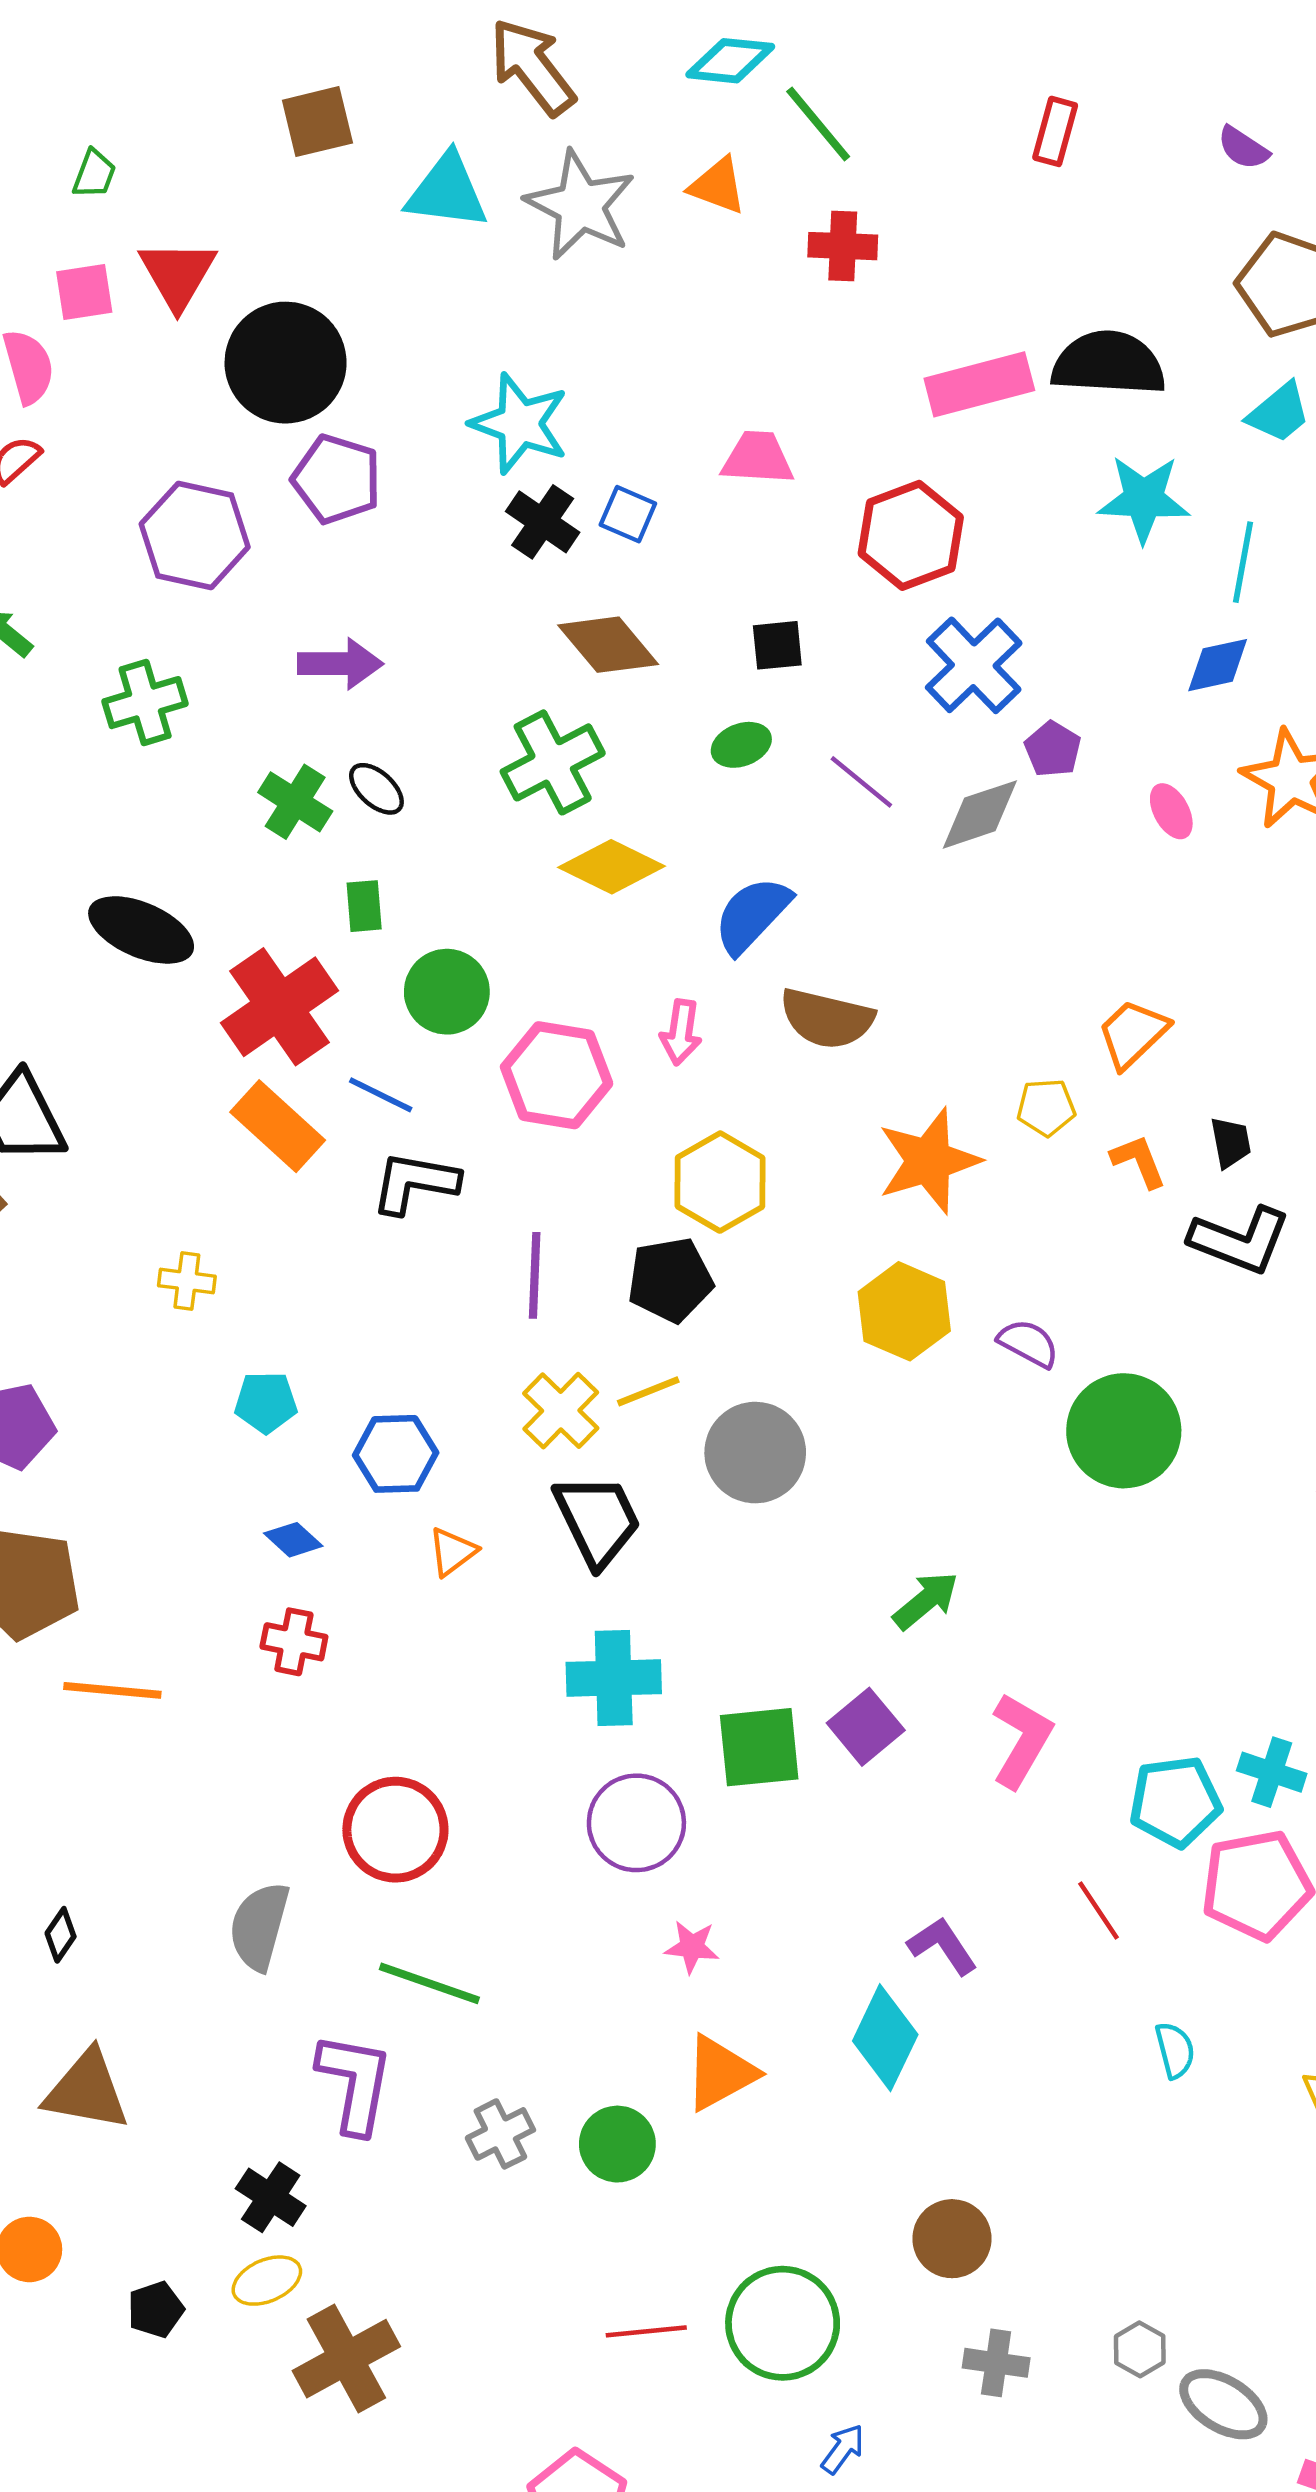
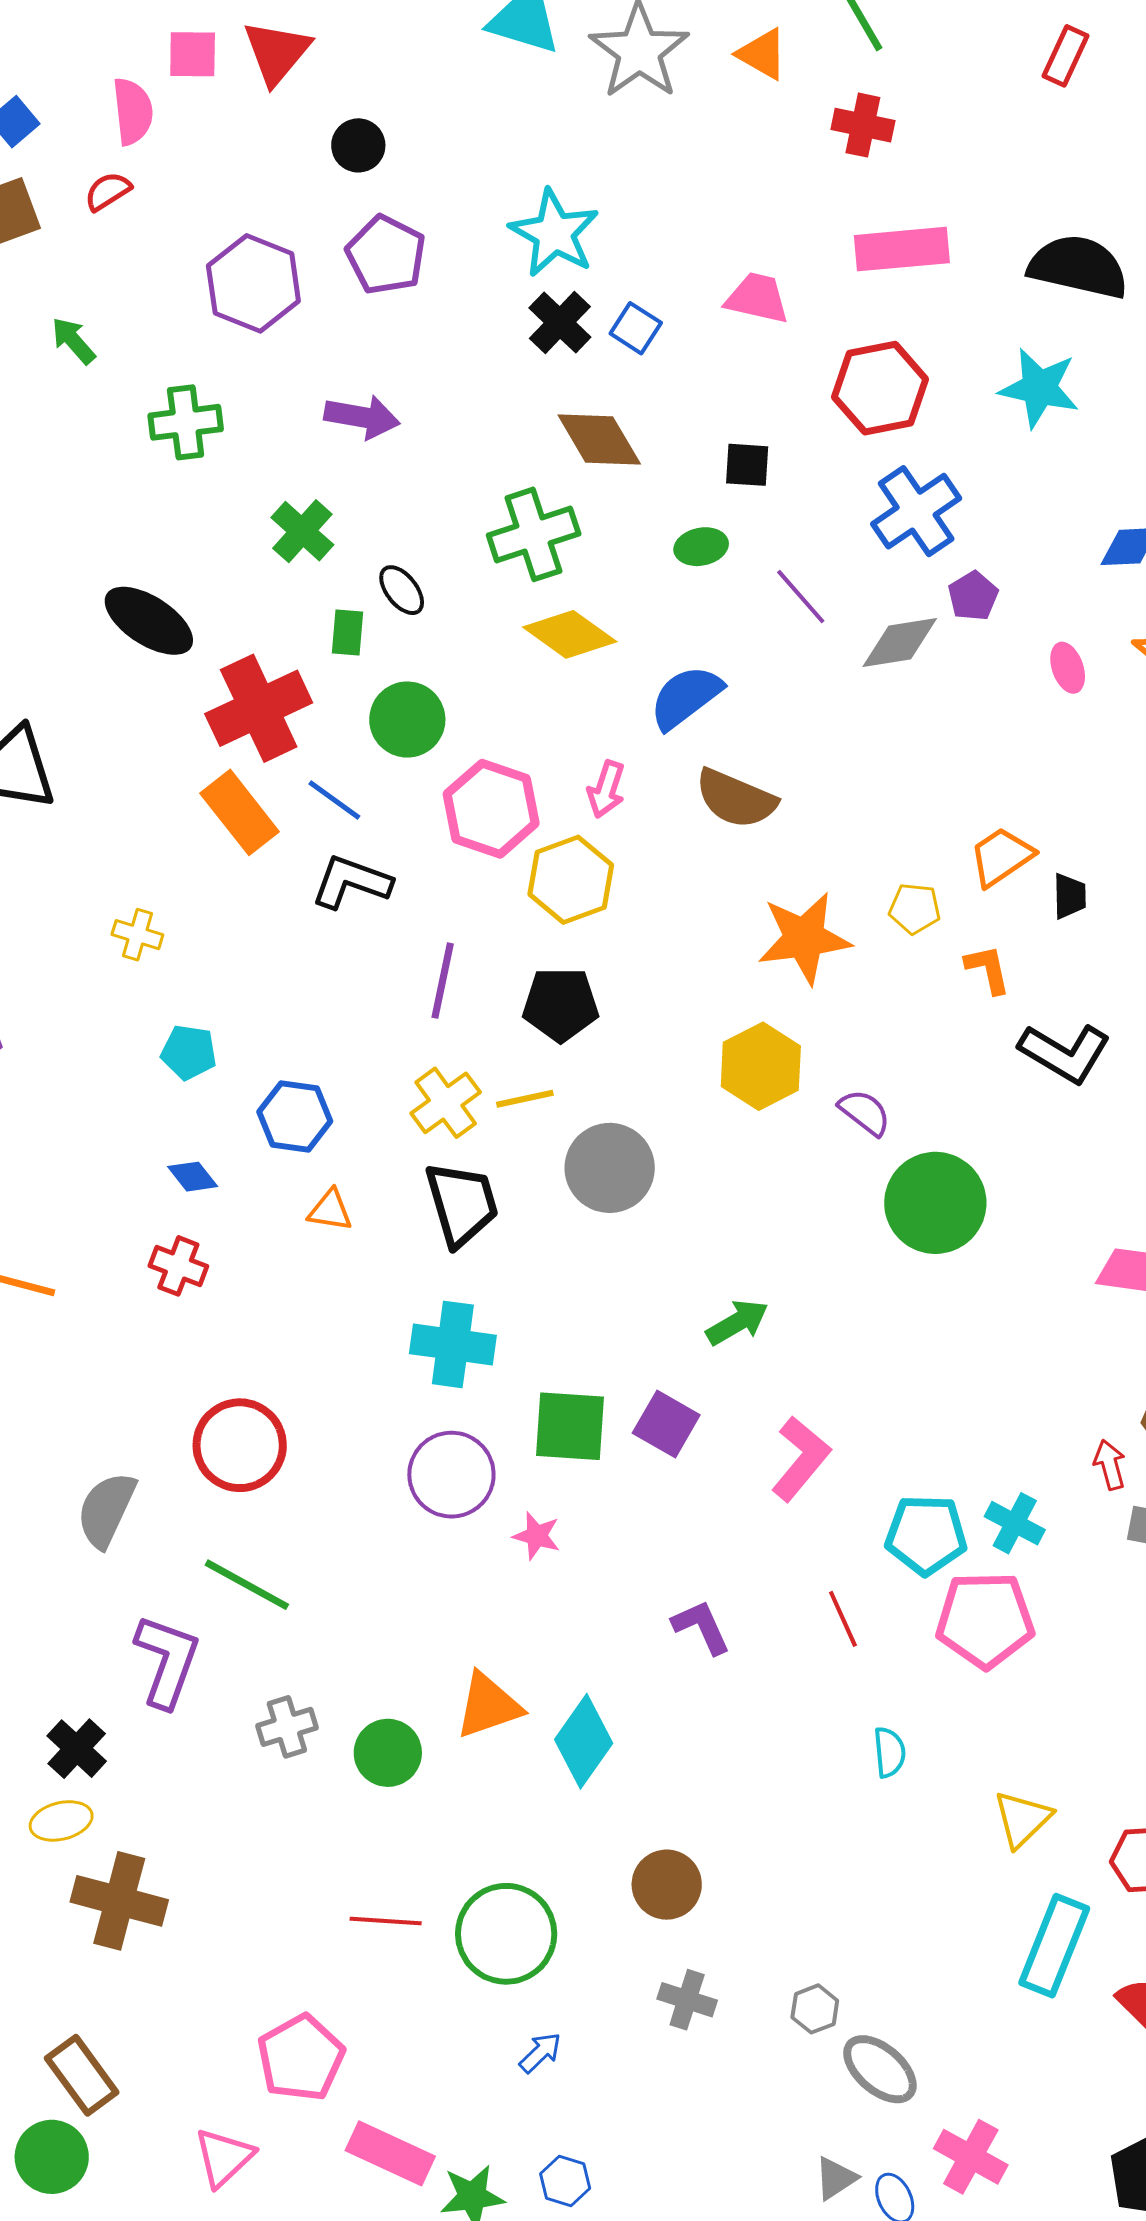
black circle: (286, 363) -> (358, 145), size x0.5
pink rectangle: (979, 384) -> (902, 249), moved
cyan star: (1144, 499) -> (1039, 388), moved
black ellipse: (376, 789) -> (402, 590), moved
black trapezoid: (1231, 1142) -> (1069, 896), moved
yellow hexagon: (720, 1182) -> (571, 880), moved
orange triangle: (452, 1552) -> (330, 1210), turned 36
purple square: (866, 1727) -> (666, 1424), turned -30
pink star: (692, 1947) -> (537, 1536), moved
cyan diamond: (885, 2038) -> (584, 1741), moved
brown cross: (346, 2359) -> (119, 1901), turned 34

